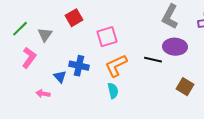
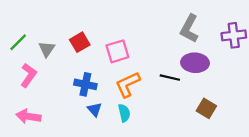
red square: (74, 18) -> (80, 42), moved
blue triangle: (60, 77) -> (95, 110), moved
pink arrow: (43, 94) -> (28, 116), moved, size x1.5

